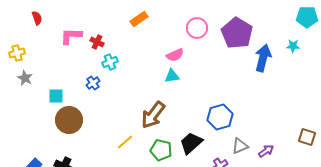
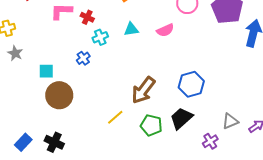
cyan triangle: (172, 76) -> (131, 29), moved
blue hexagon: (220, 117) -> (191, 84), moved

